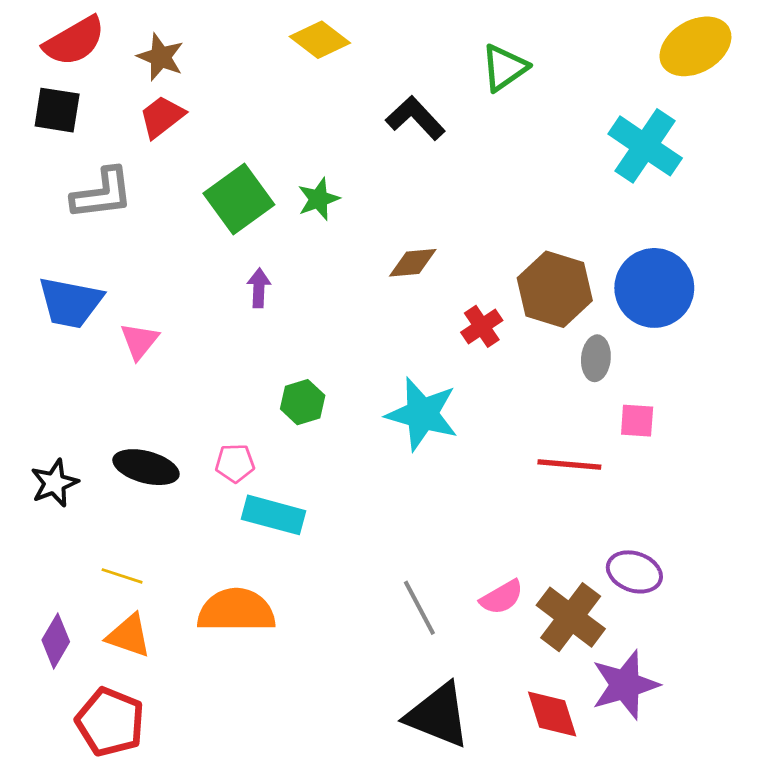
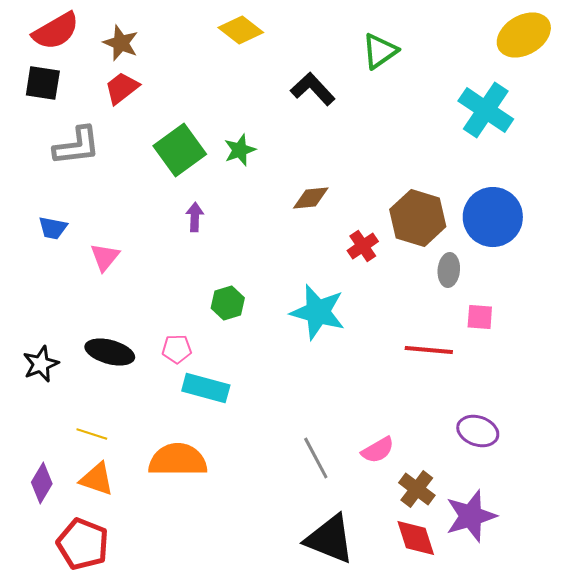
blue trapezoid: (70, 303) -> (53, 228), size x0.6
brown cross: (571, 617) -> (417, 489), moved, size x0.7

